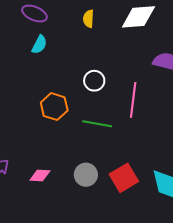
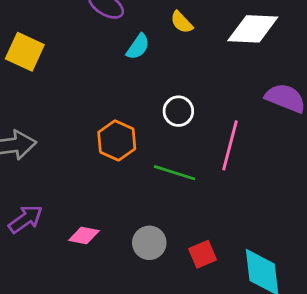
yellow semicircle: (88, 19) -> (182, 22), turned -54
cyan semicircle: (39, 45) -> (138, 47), moved
red square: (124, 178) -> (203, 254), size x0.7

